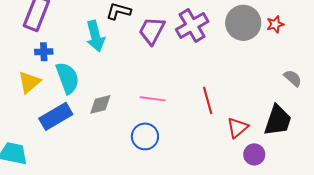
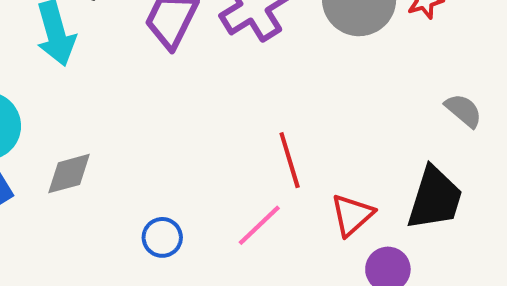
pink line: (153, 99) -> (259, 225), moved, turned -50
blue circle: (145, 136) -> (162, 237), size x0.7

